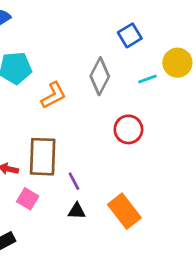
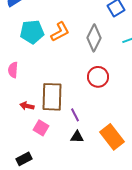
orange L-shape: (54, 95) -> (60, 32), moved
red circle: (128, 129) -> (98, 77), moved

